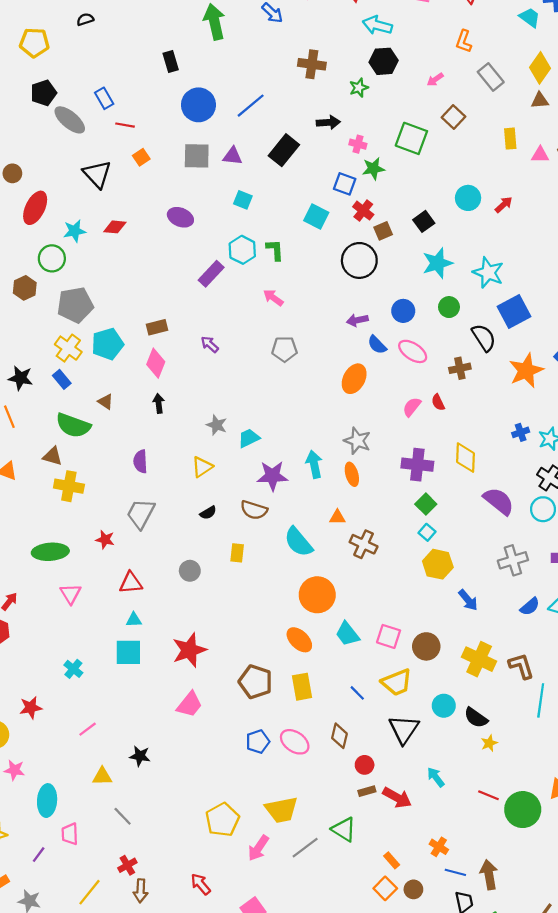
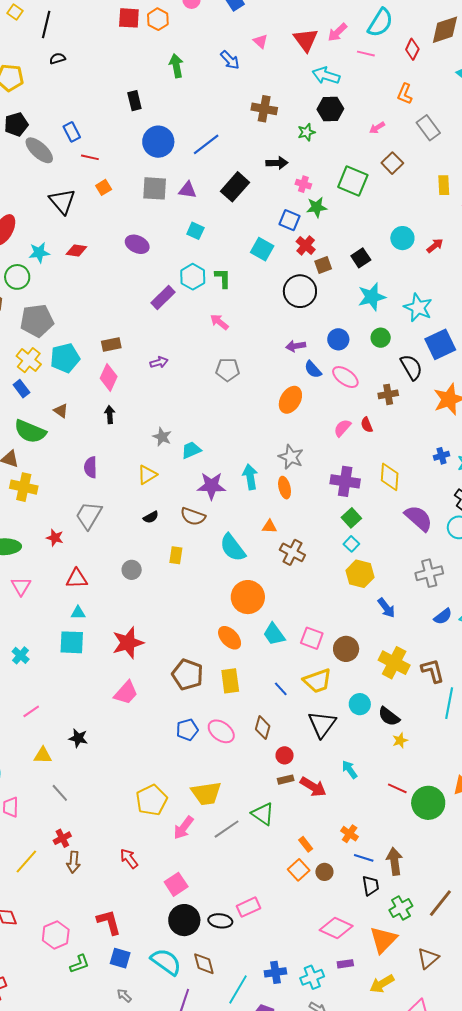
green arrow: (214, 22) -> (176, 66), size x0.7
purple arrow: (210, 344) -> (159, 362), turned 120

